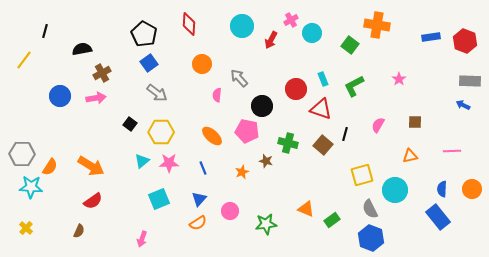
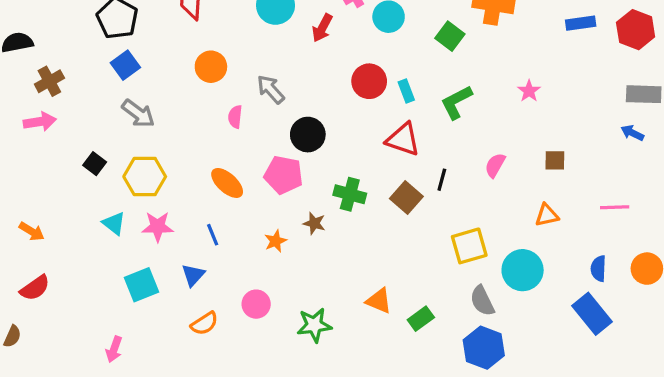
red circle: (296, 89) -> (369, 81), moved
cyan triangle: (142, 161) -> (114, 223), turned -42
orange arrow: (91, 166) -> (32, 231), size x0.6
blue triangle: (199, 199) -> (193, 275), moved

